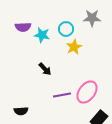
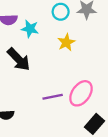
cyan circle: (66, 29) -> (61, 12), moved
black arrow: (45, 69) -> (19, 59), moved, size x1.6

